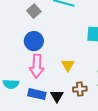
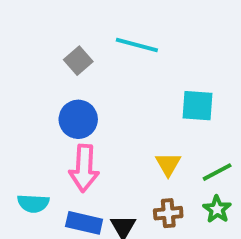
yellow triangle: (68, 65) -> (168, 164), moved

